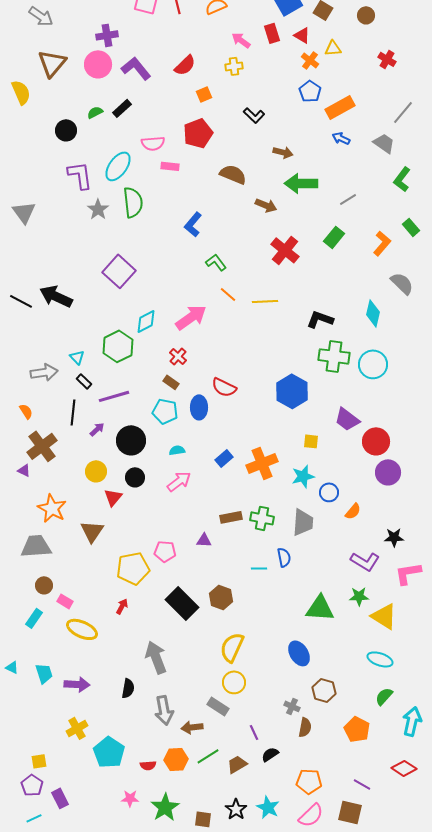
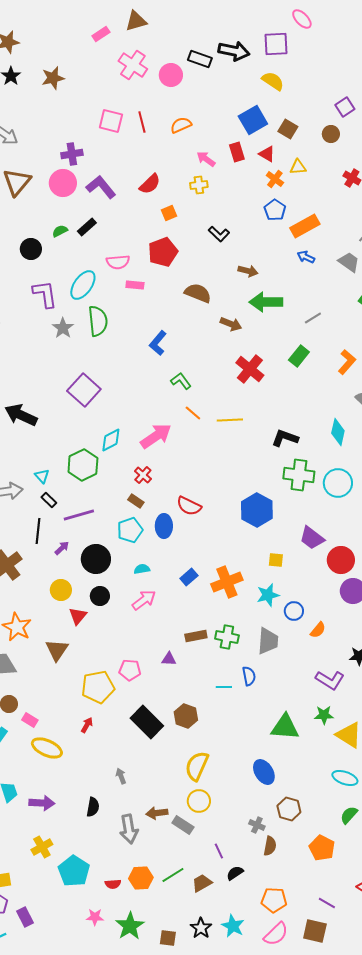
cyan pentagon: (165, 411) -> (130, 530), turned -30
gray arrow: (156, 657) -> (121, 776), size x0.5
brown arrow: (192, 727) -> (157, 813), moved

